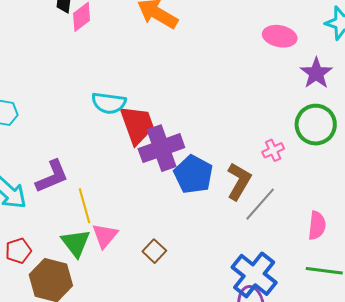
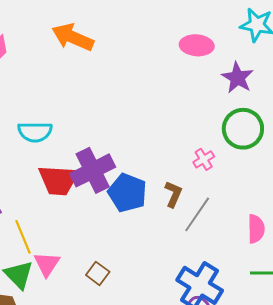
red trapezoid: (137, 125) -> (59, 180), moved, turned 120
brown L-shape: (239, 181) -> (173, 194), size x0.7

